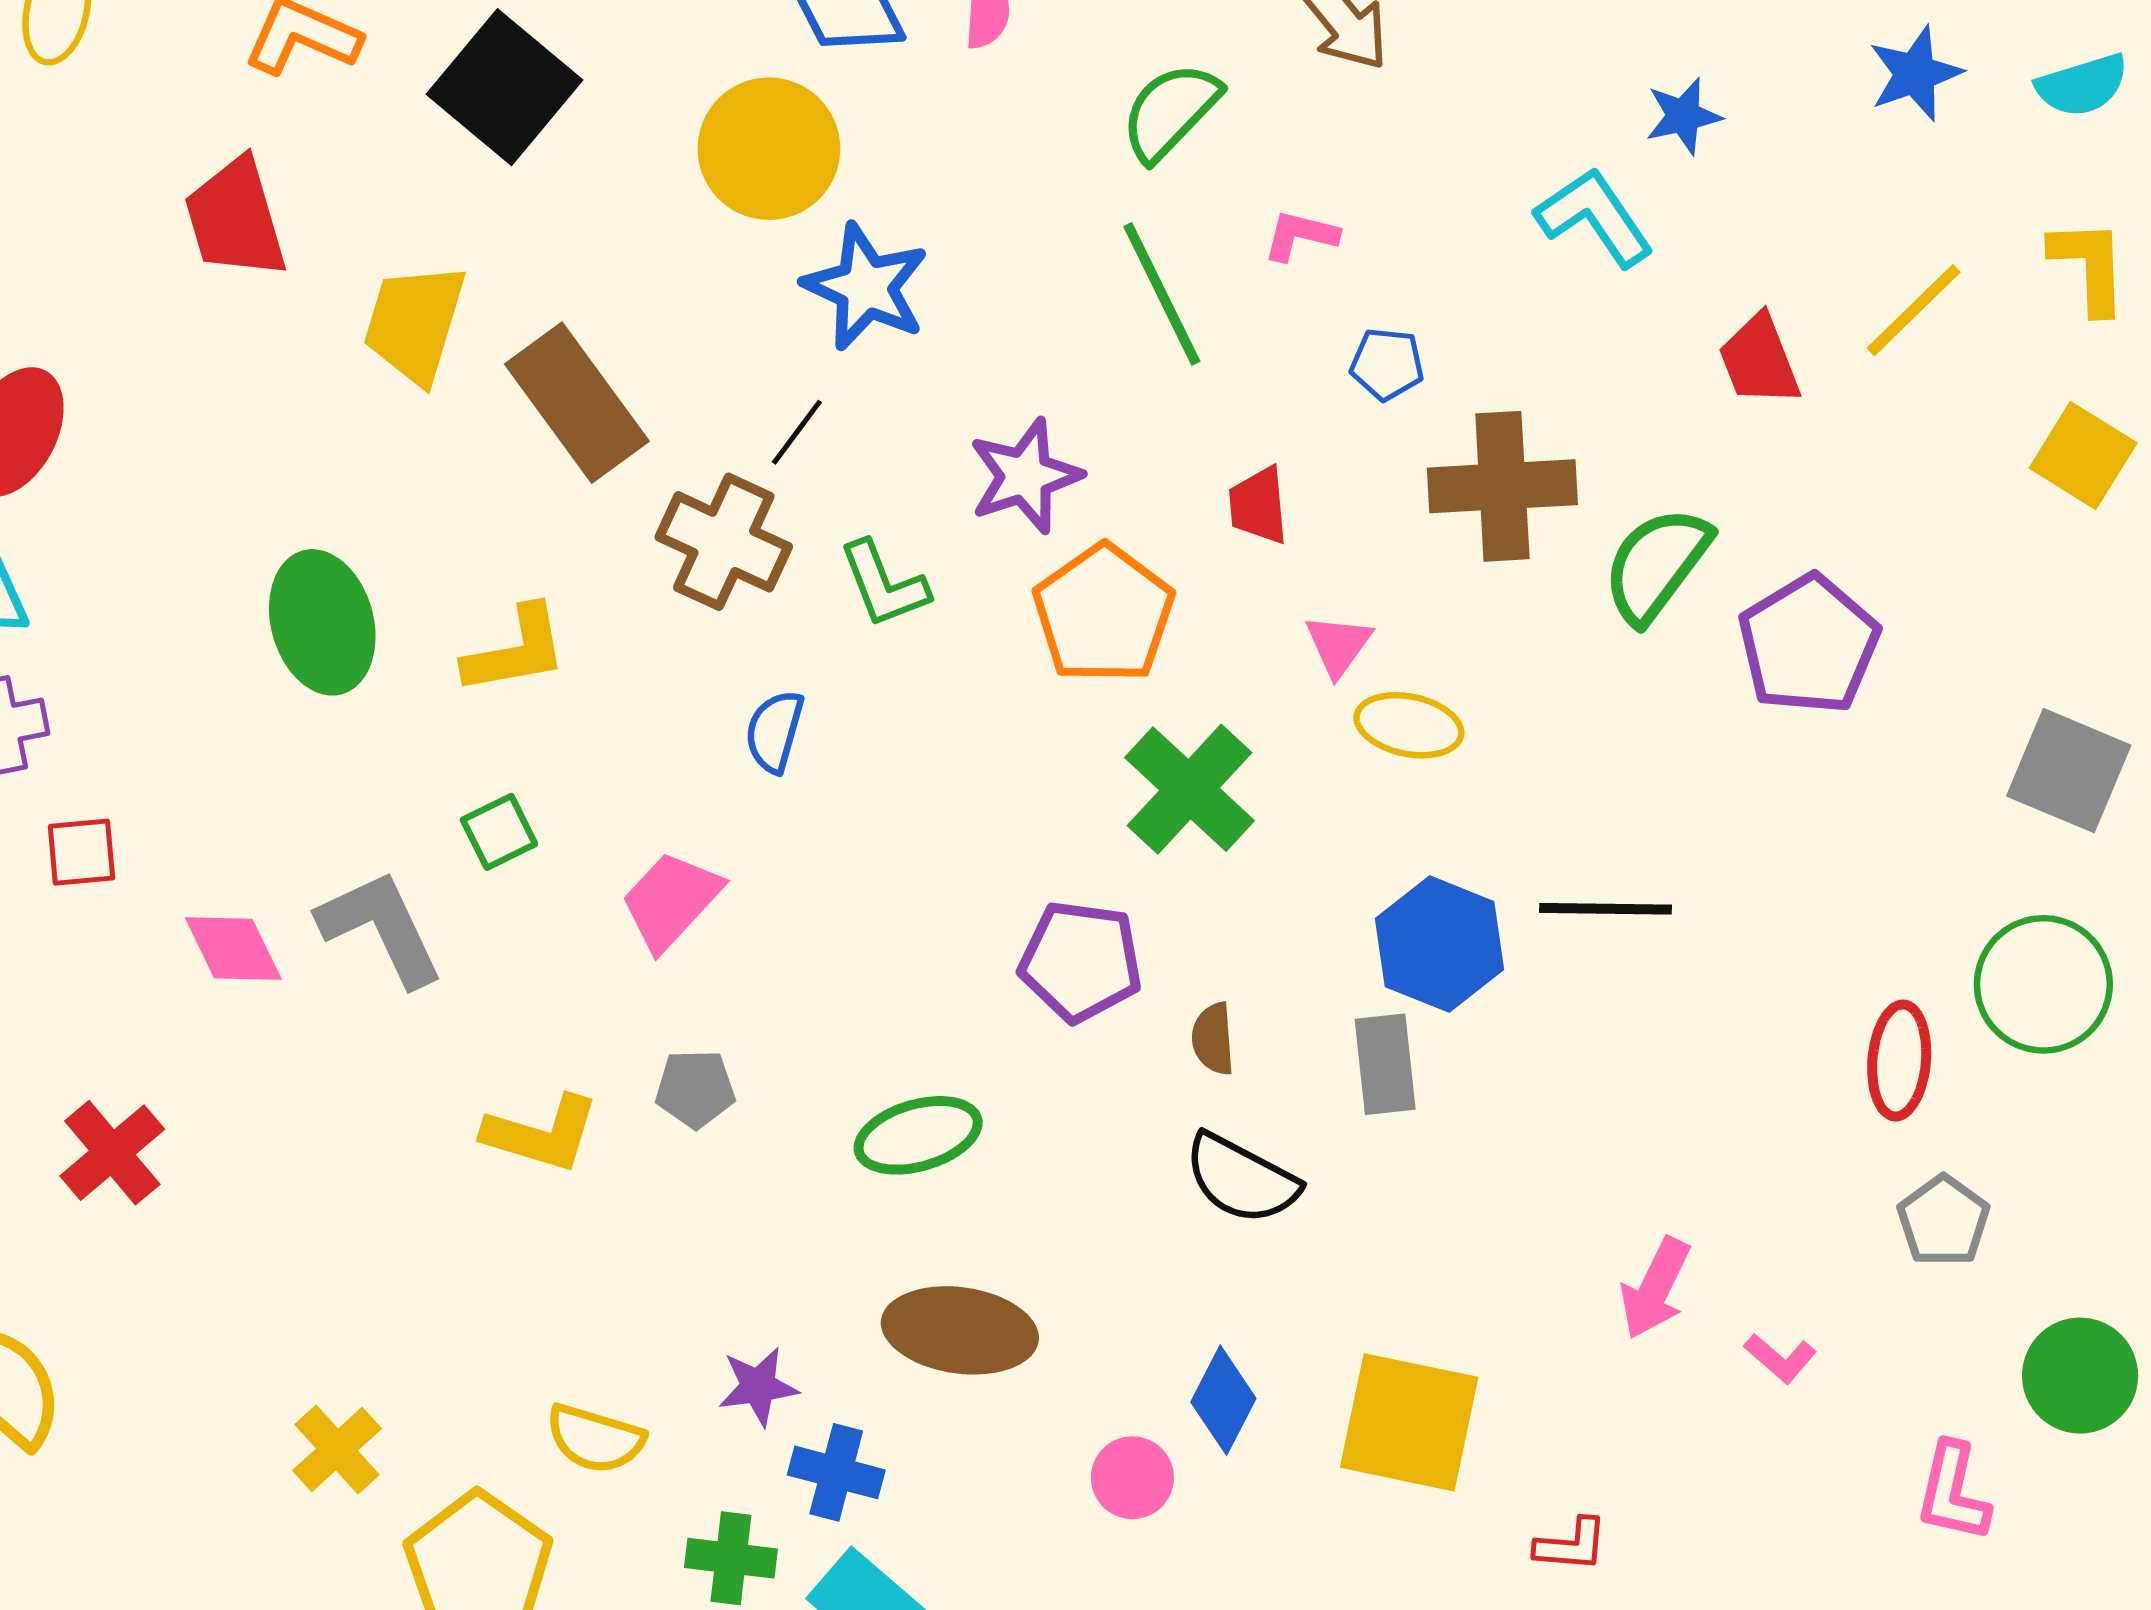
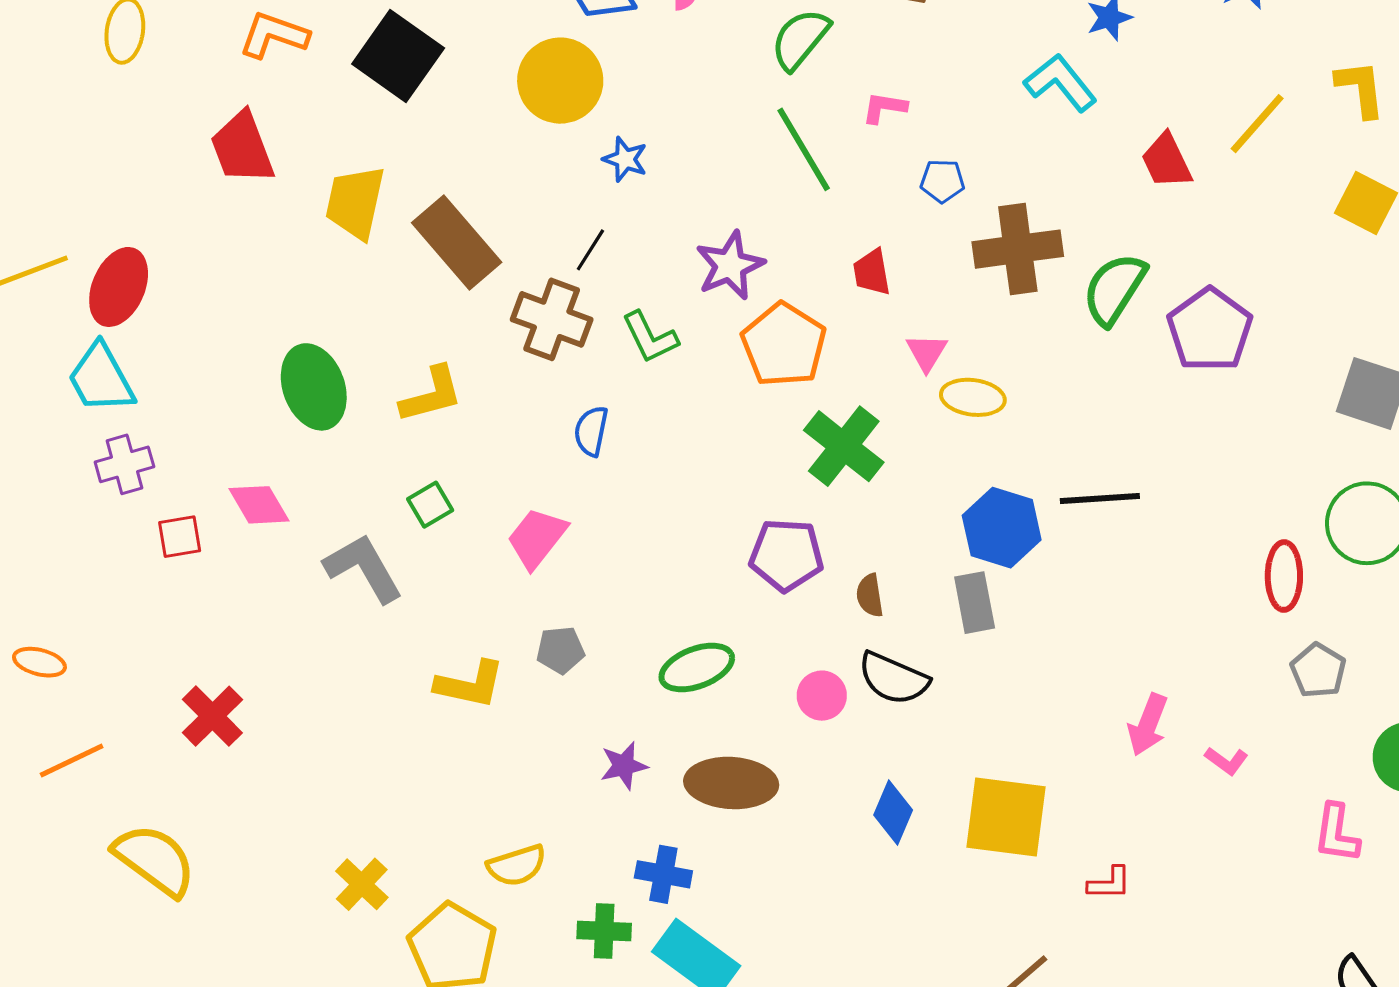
blue star: (866, 287) -> (625, 159), size x0.6
pink diamond: (233, 949) -> (259, 505), moved
purple star: (758, 1386) -> (624, 766), moved
yellow semicircle: (595, 1439) -> (517, 865), turned -30
pink circle: (1132, 1478) -> (822, 696), moved

